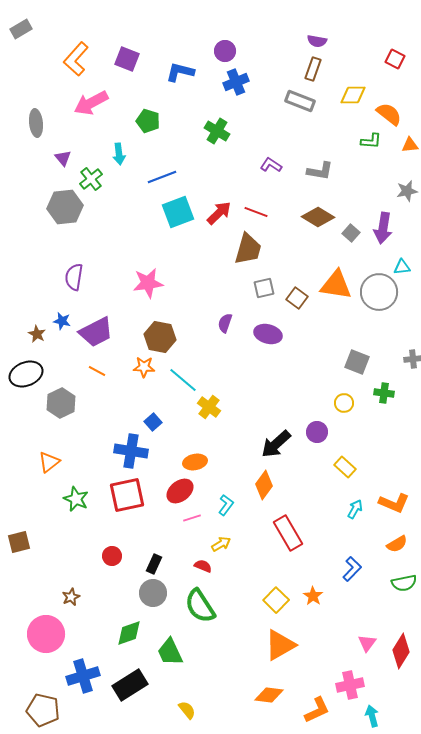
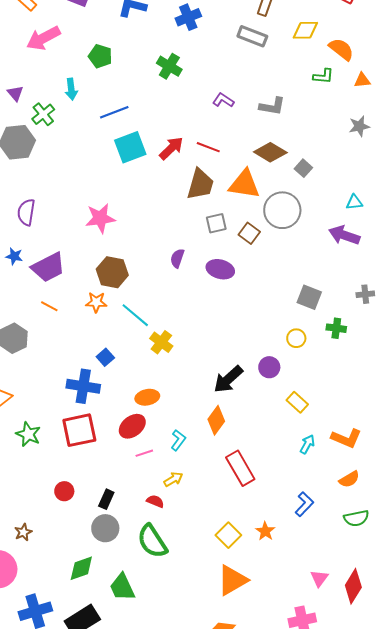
purple arrow: (383, 228) -> (344, 235), moved, turned 100
orange triangle: (336, 285) -> (244, 184), moved
gray circle: (379, 292) -> (282, 210), moved

